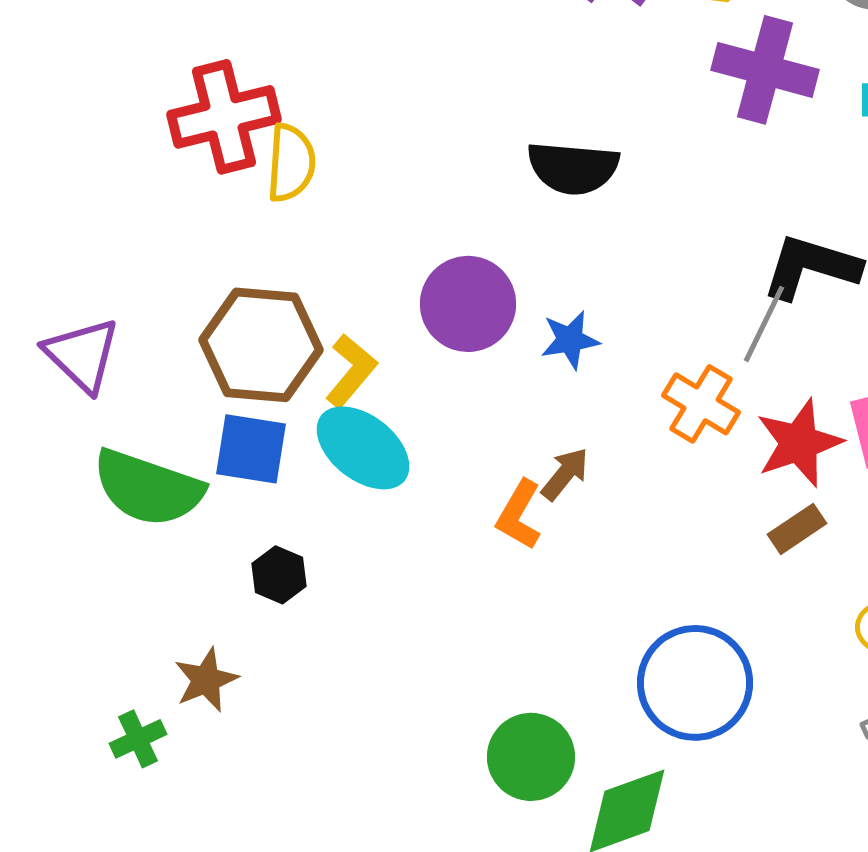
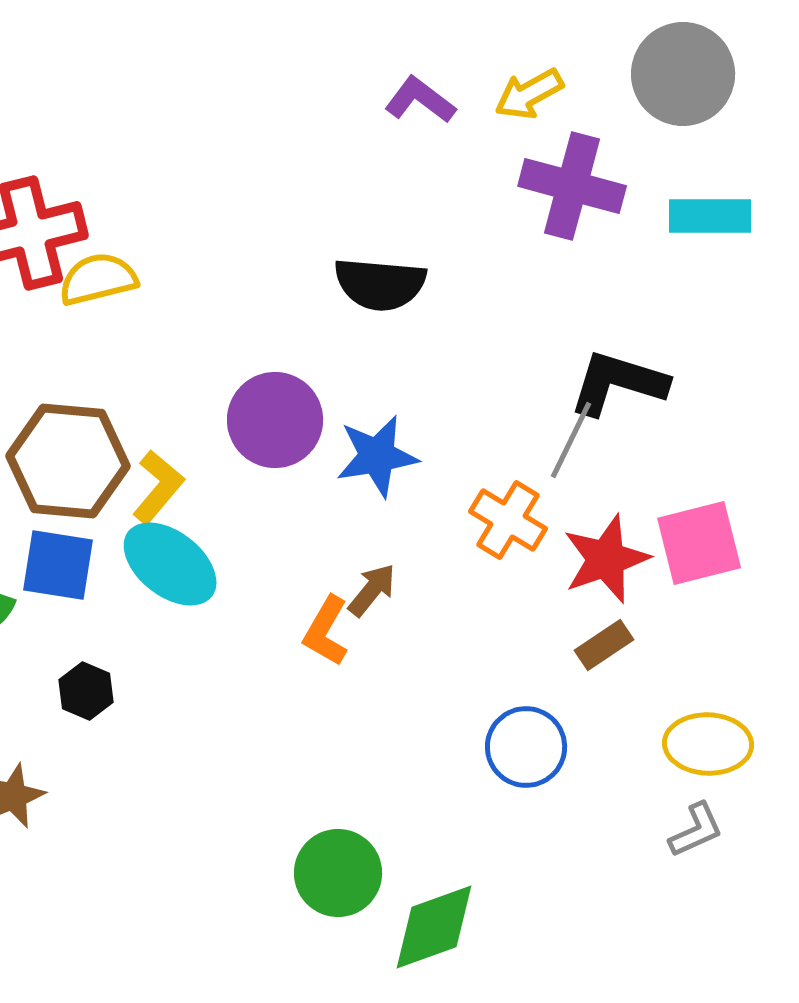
yellow semicircle: (291, 163) -> (98, 279), turned -108
blue star: (570, 340) -> (377, 456), size x1.4
blue circle: (695, 683) -> (526, 747), moved, size x0.7

